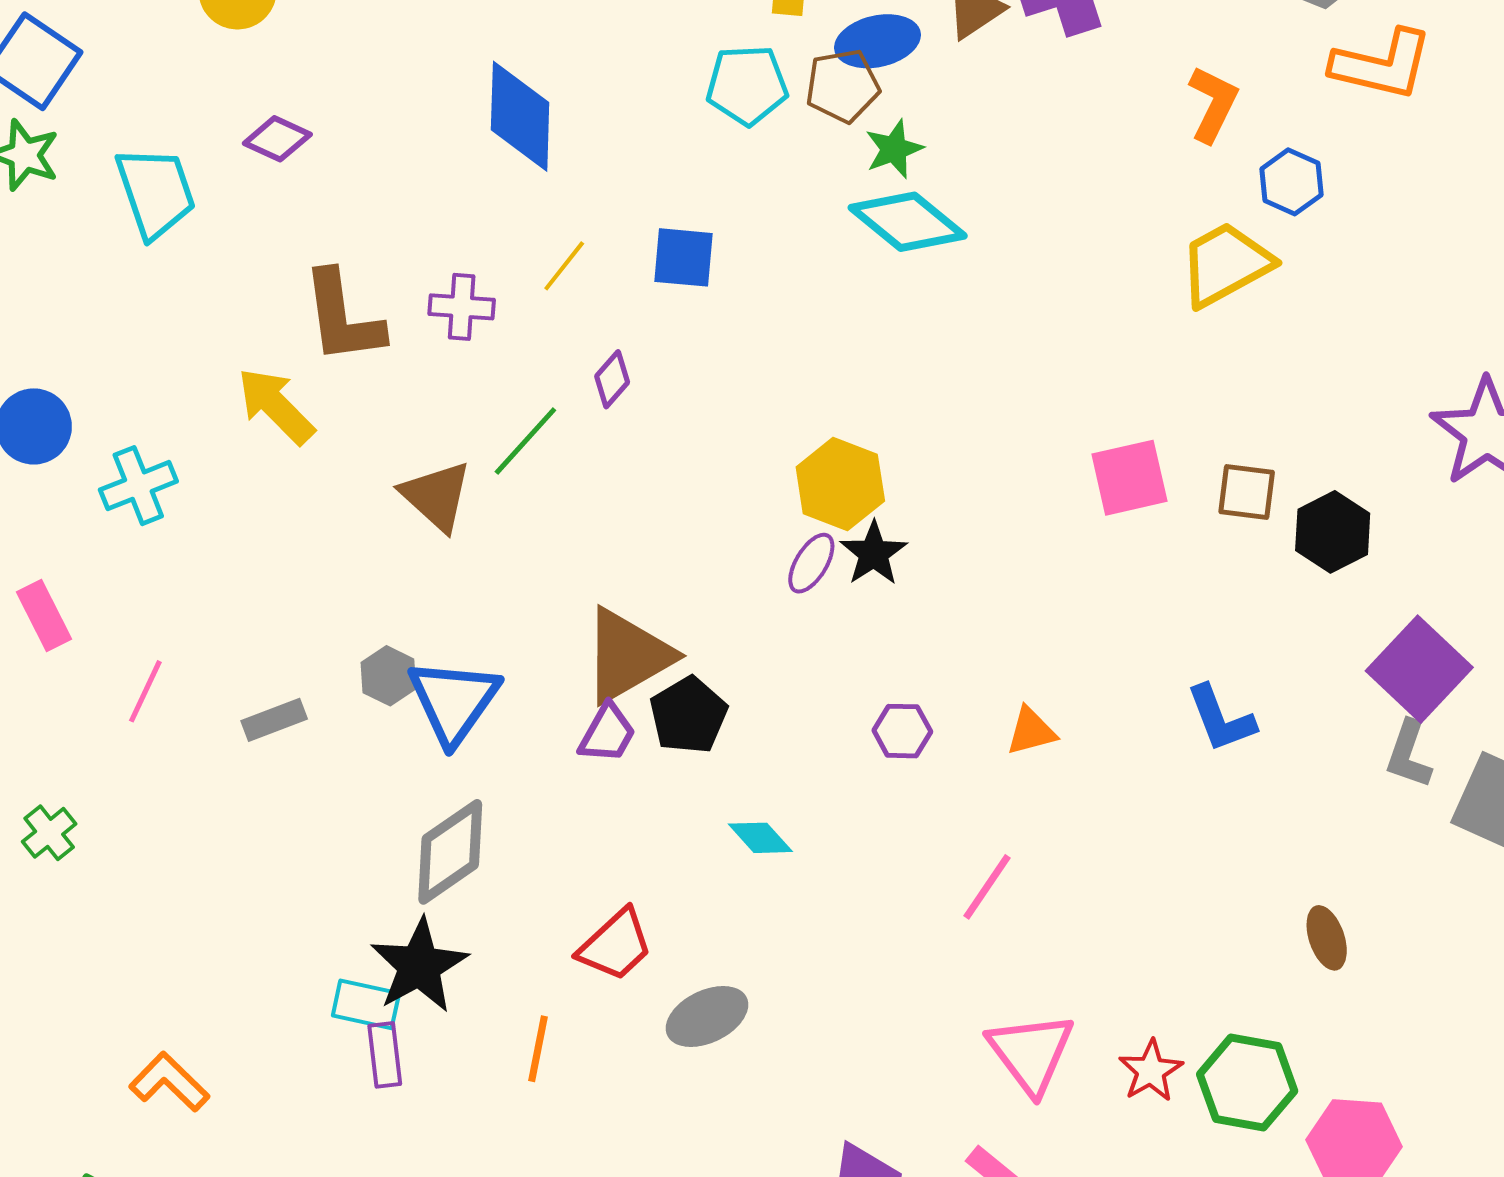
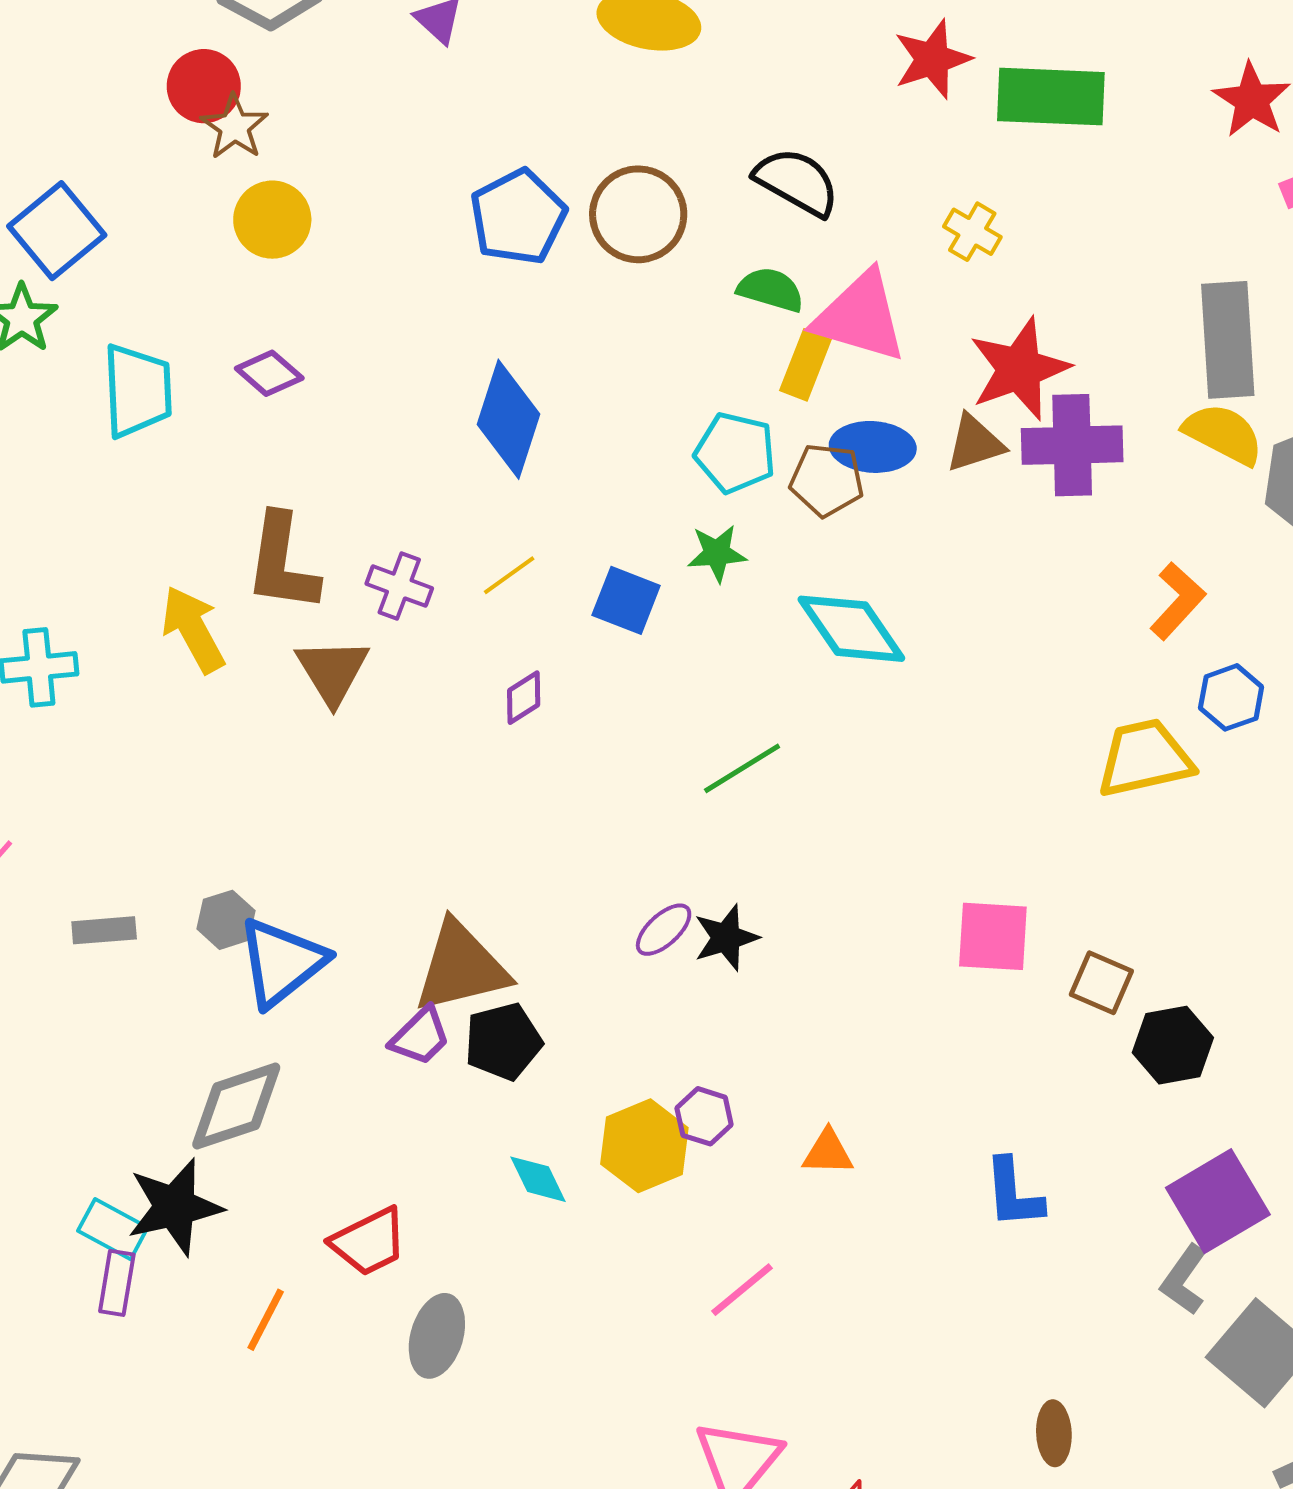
green star: (894, 149) -> (717, 553), moved
green line: (525, 441) -> (742, 768), moved
yellow hexagon: (840, 484) -> (644, 1146), moved
brown triangle: (436, 496) -> (332, 671), moved
gray ellipse: (707, 1016) -> (437, 1336), turned -64

